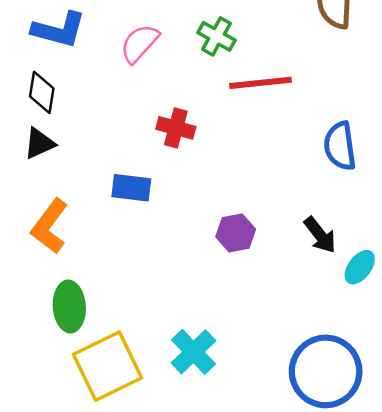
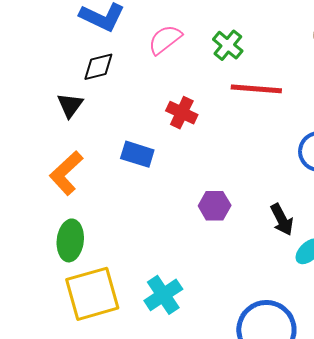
black diamond: (42, 92) -> (98, 67), moved, turned 56
black triangle: (39, 143) -> (70, 105), turned -40

